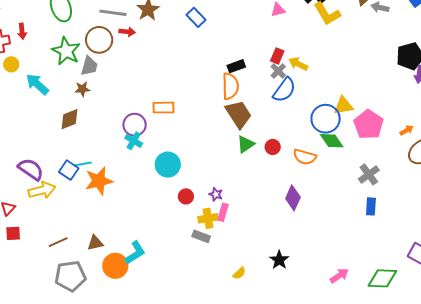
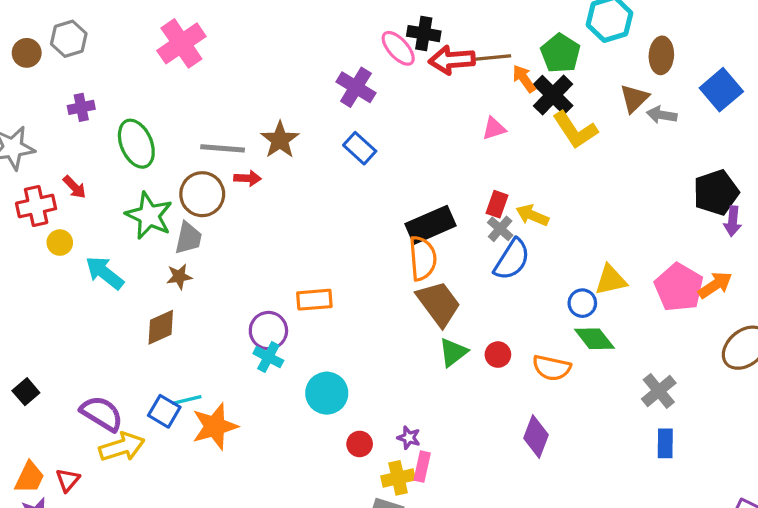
red arrow: (22, 31) -> (75, 187), turned -35
black rectangle: (236, 66) -> (430, 225), size x1.6
blue circle: (326, 119) -> (582, 303), size x0.6
pink pentagon: (369, 124) -> (679, 287), moved
orange arrow: (407, 130) -> (715, 285), moved, size x1.5

